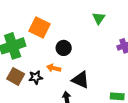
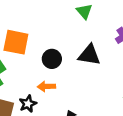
black triangle: (81, 80) -> (89, 55), moved

